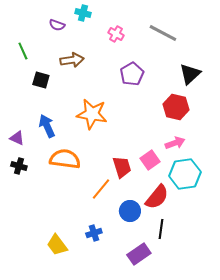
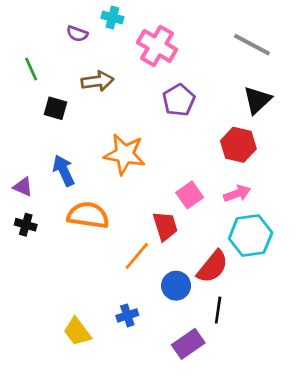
gray line: (163, 33) -> (252, 45), moved
pink cross: (116, 34) -> (157, 46), size x1.8
pink square: (150, 160) -> (190, 195), moved

